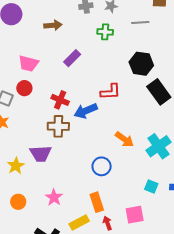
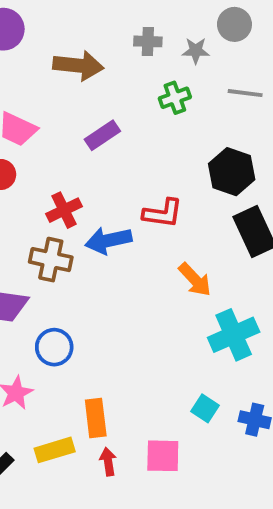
brown arrow: (53, 25) -> (78, 66), size x1.4
green cross: (105, 32) -> (175, 98), turned -35
red cross: (60, 100) -> (64, 210), turned 30
orange arrow: (124, 139) -> (195, 280), moved
blue circle: (102, 166) -> (54, 347), moved

